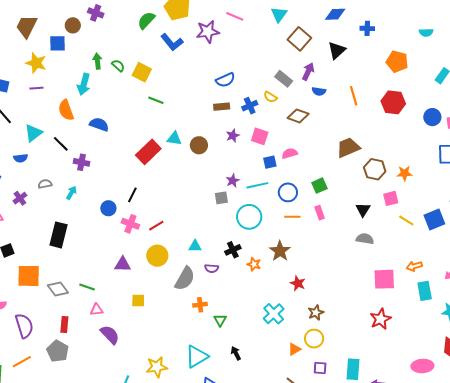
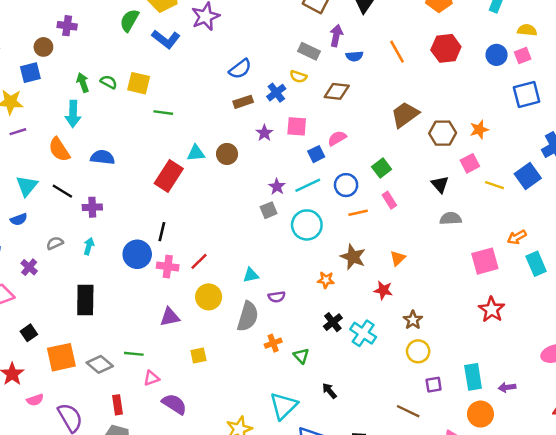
blue circle: (108, 208) -> (137, 254), size x1.5
black cross: (233, 250) -> (333, 322), moved
orange triangle: (294, 349) -> (398, 258), moved

